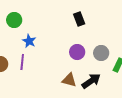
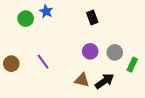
blue star: (29, 41) -> (46, 11), moved
purple line: (22, 62) -> (43, 62), moved, turned -42

